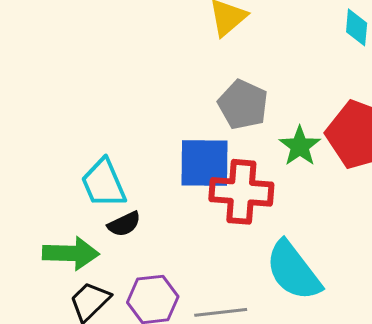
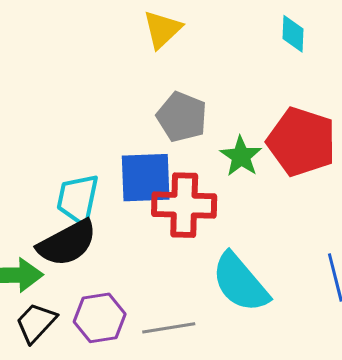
cyan trapezoid: (104, 183) -> (78, 199), moved, turned 38
black semicircle: (124, 224) -> (67, 243), size x1.8

